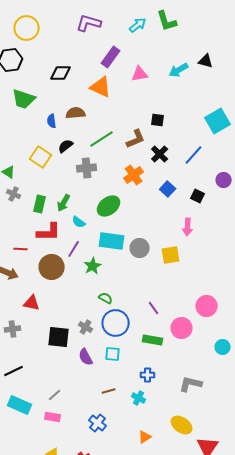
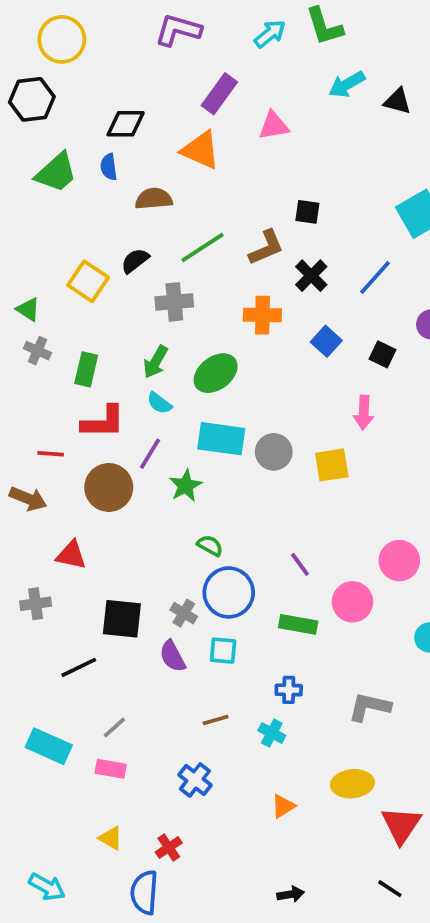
cyan arrow: (179, 70) -> (347, 84), moved
green trapezoid: (24, 99) -> (56, 173), turned -60
blue semicircle: (52, 121) -> (109, 167), moved
orange cross: (134, 175) -> (262, 315), turned 36
green arrow: (64, 203) -> (156, 362), moved
gray cross: (86, 327) -> (184, 613), moved
black line: (14, 371) -> (79, 667), moved
yellow ellipse: (182, 425) -> (352, 784), turned -40

